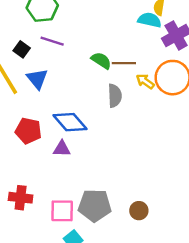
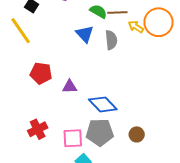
blue triangle: (37, 79) -> (85, 34), moved
blue diamond: (70, 122) -> (103, 104), moved
red cross: (21, 198) -> (38, 129), turned -30

